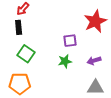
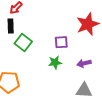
green square: (26, 54) -> (23, 43), moved

